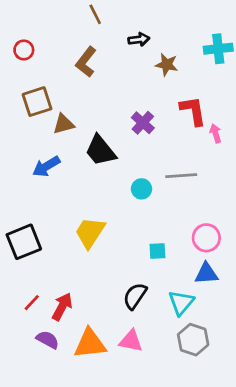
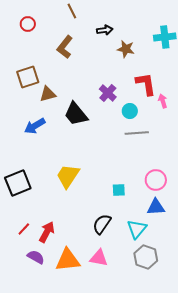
red circle: (24, 50) -> (28, 24), moved
cyan circle: (142, 189) -> (130, 111), moved

